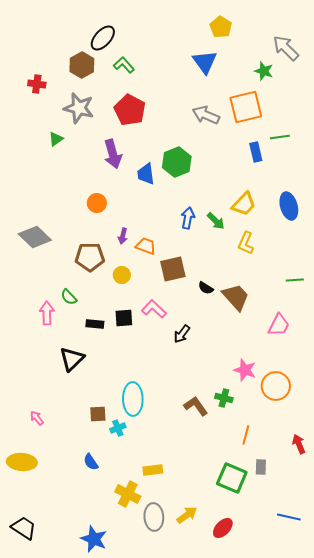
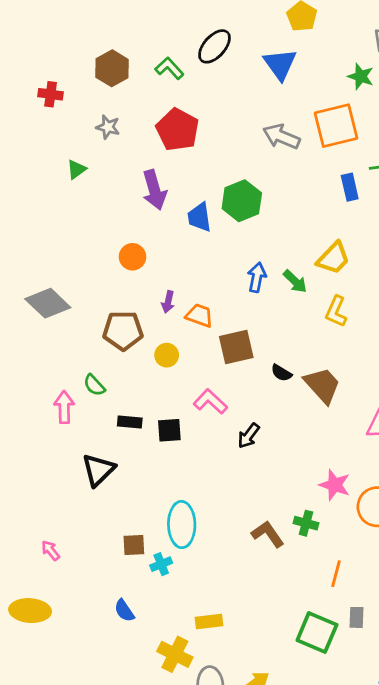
black ellipse: (103, 38) -> (214, 46), moved
gray star: (79, 108) -> (108, 127), size x0.6
black square: (124, 318) -> (169, 430), moved

